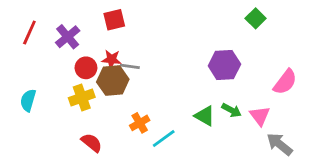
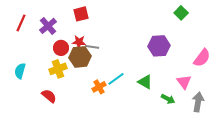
green arrow: (232, 110) -> (168, 99), moved
cyan line: (164, 138) -> (116, 79), moved
red semicircle: (92, 143) -> (49, 96), moved
gray arrow: (280, 144) -> (198, 102), turned 60

